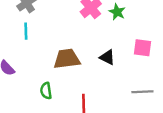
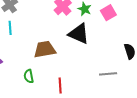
pink square: (142, 48) -> (108, 13), moved, turned -35
black triangle: (107, 57) -> (79, 34), moved, size x1.6

